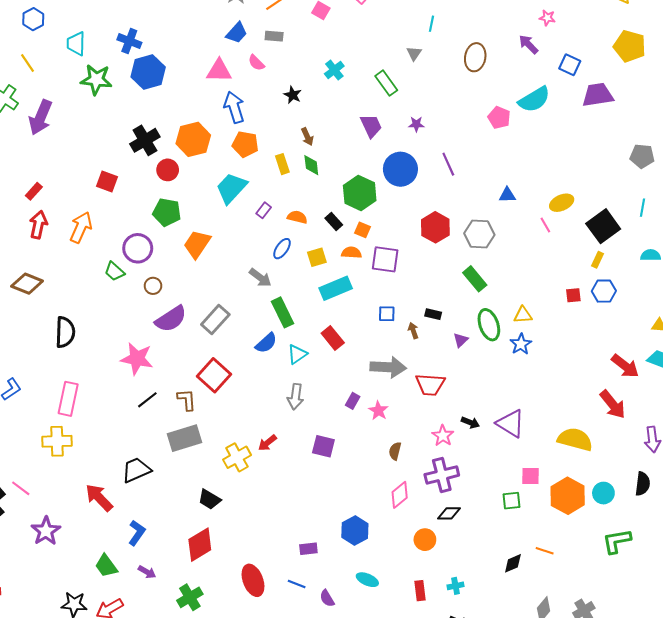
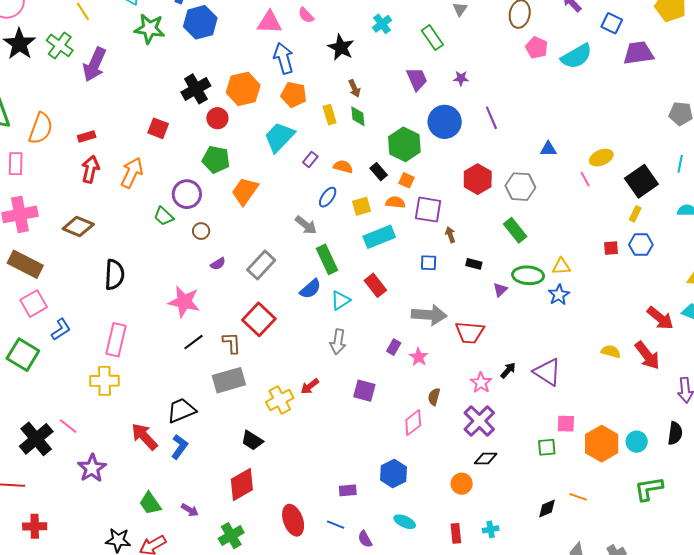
black star: (293, 95) -> (341, 47), size x1.5
pink pentagon: (499, 118) -> (537, 48), moved
red rectangle: (34, 191) -> (87, 136), turned 30
purple semicircle: (171, 319) -> (218, 264), size x0.5
green ellipse: (489, 325) -> (528, 275), turned -68
brown arrow: (413, 331) -> (450, 235), moved
black arrow: (470, 423) -> (508, 370), turned -72
yellow semicircle: (575, 439) -> (611, 351), moved, size x0.6
purple cross: (442, 475) -> (479, 421), turned -32
pink diamond: (400, 495) -> (413, 423), moved
blue L-shape: (137, 533) -> (179, 447), moved

